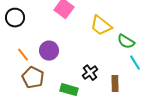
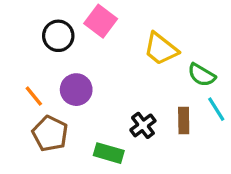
black circle: (15, 18) -> (58, 36), moved
brown rectangle: (115, 84) -> (184, 121), moved

